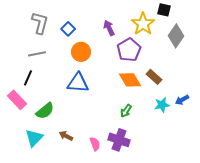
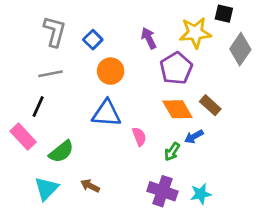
yellow star: (143, 24) -> (195, 33), turned 30
blue arrow: (182, 100) -> (194, 137), moved
cyan star: (162, 105) -> (201, 194), moved
pink semicircle: (95, 144) -> (139, 137), moved

